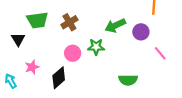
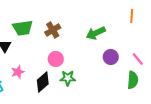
purple circle: (141, 32) -> (111, 57), moved
green star: (96, 47) -> (68, 78), moved
green semicircle: (128, 80) -> (133, 80), moved, turned -84

